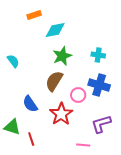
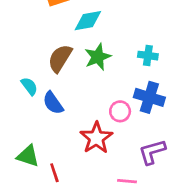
cyan semicircle: (13, 61) -> (29, 86), moved
brown semicircle: (54, 81) -> (60, 58), moved
blue semicircle: (30, 104) -> (53, 103), moved

